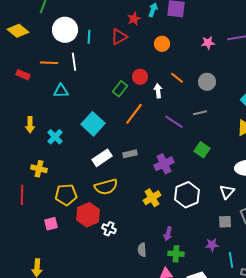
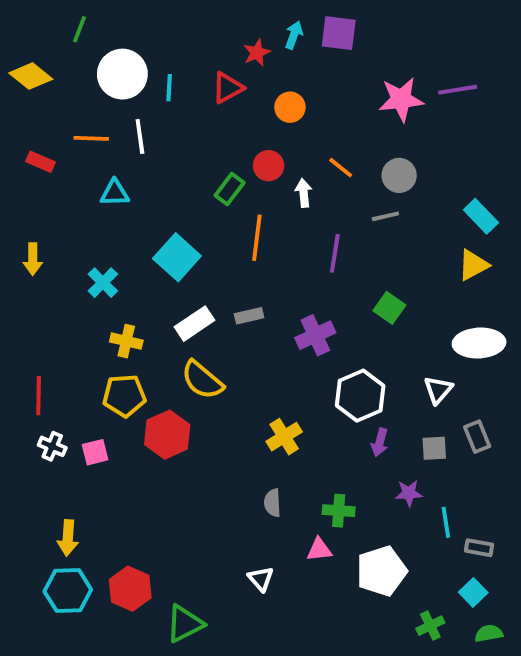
pink star: (208, 43) -> (401, 99), size x1.6
orange circle: (162, 44) -> (290, 107), moved
gray line: (200, 113) -> (385, 216), moved
orange line: (134, 114) -> (257, 238), turned -30
purple line: (174, 122) -> (335, 253), turned 66
yellow arrow: (30, 125) -> (33, 259), moved
yellow cross: (39, 169) -> (126, 341), moved
yellow semicircle: (106, 187) -> (202, 380), turned 55
yellow cross: (152, 198) -> (284, 437), moved
white cross: (109, 229) -> (52, 446), moved
purple arrow: (168, 234) -> (380, 442), moved

